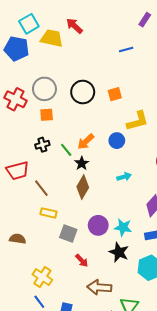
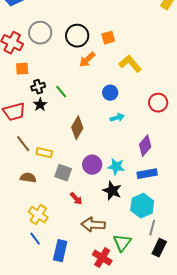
orange square: (47, 115) -> (22, 69), moved
yellow L-shape: (137, 121) -> (130, 64), turned -115
blue circle: (117, 141) -> (110, 93), moved
orange arrow: (86, 142) -> (87, 60), moved
black star: (82, 163) -> (40, 105), moved
brown line: (41, 188) -> (23, 144), moved
brown semicircle: (18, 239) -> (28, 178), moved

